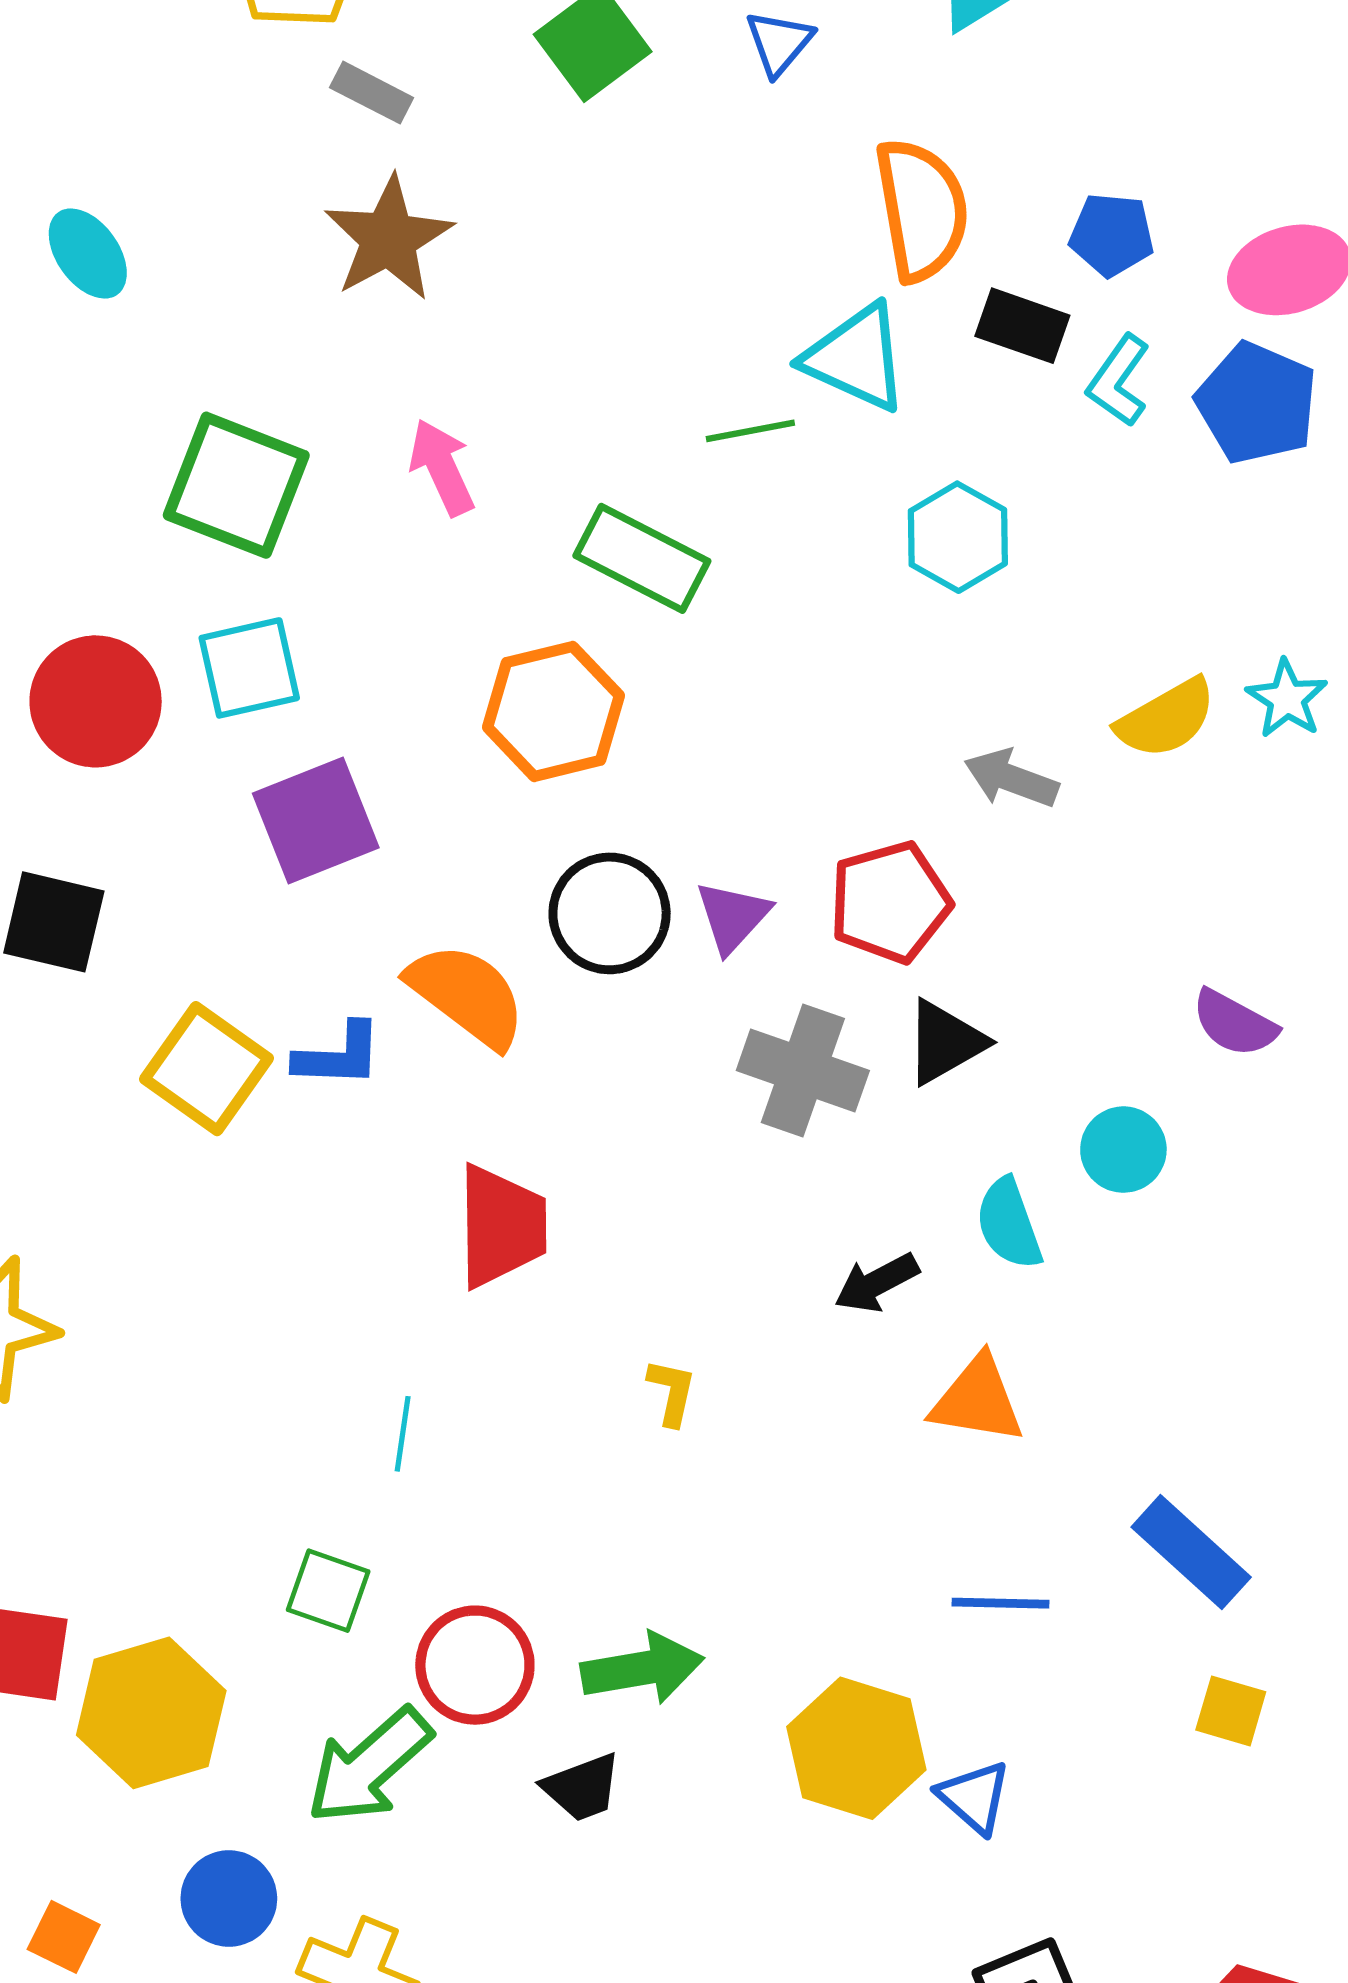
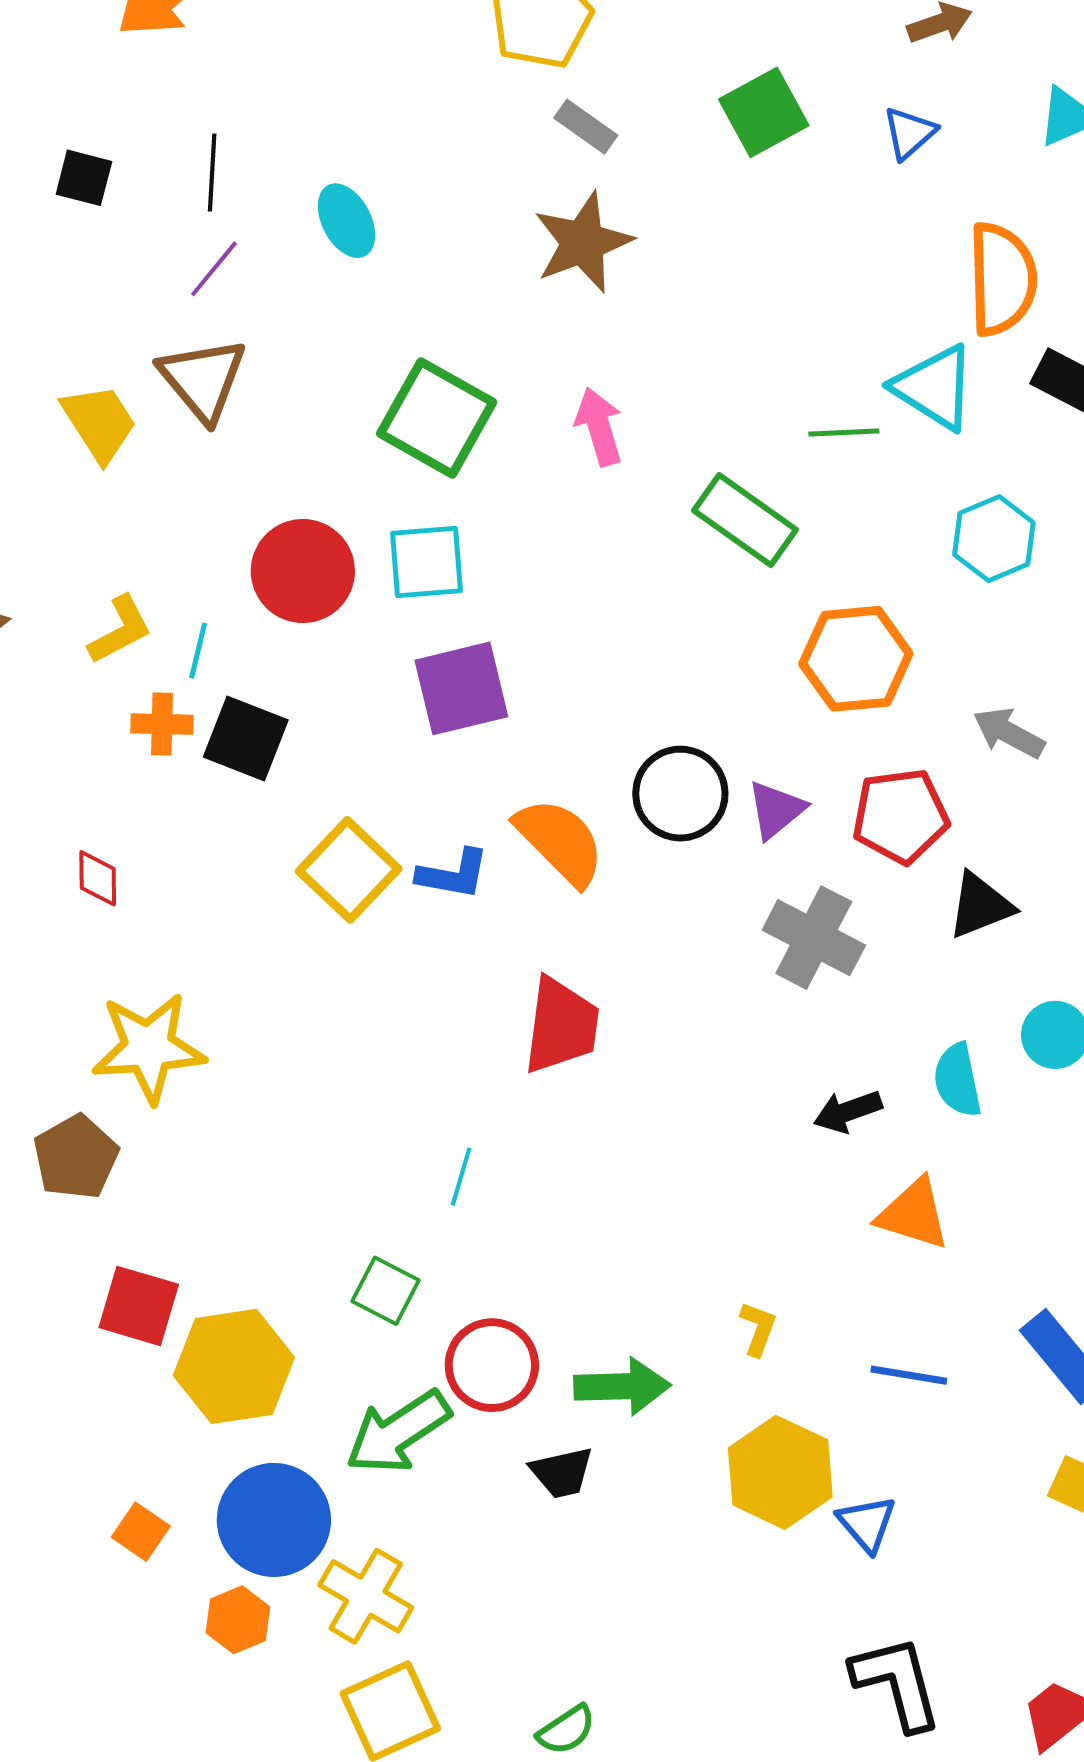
orange hexagon: (554, 711) -> (856, 659), moved
black triangle: (945, 1042) -> (980, 906), moved
yellow L-shape: (672, 1392) -> (758, 1329), moved
blue circle: (229, 1898) -> (274, 1520), size x1.5

